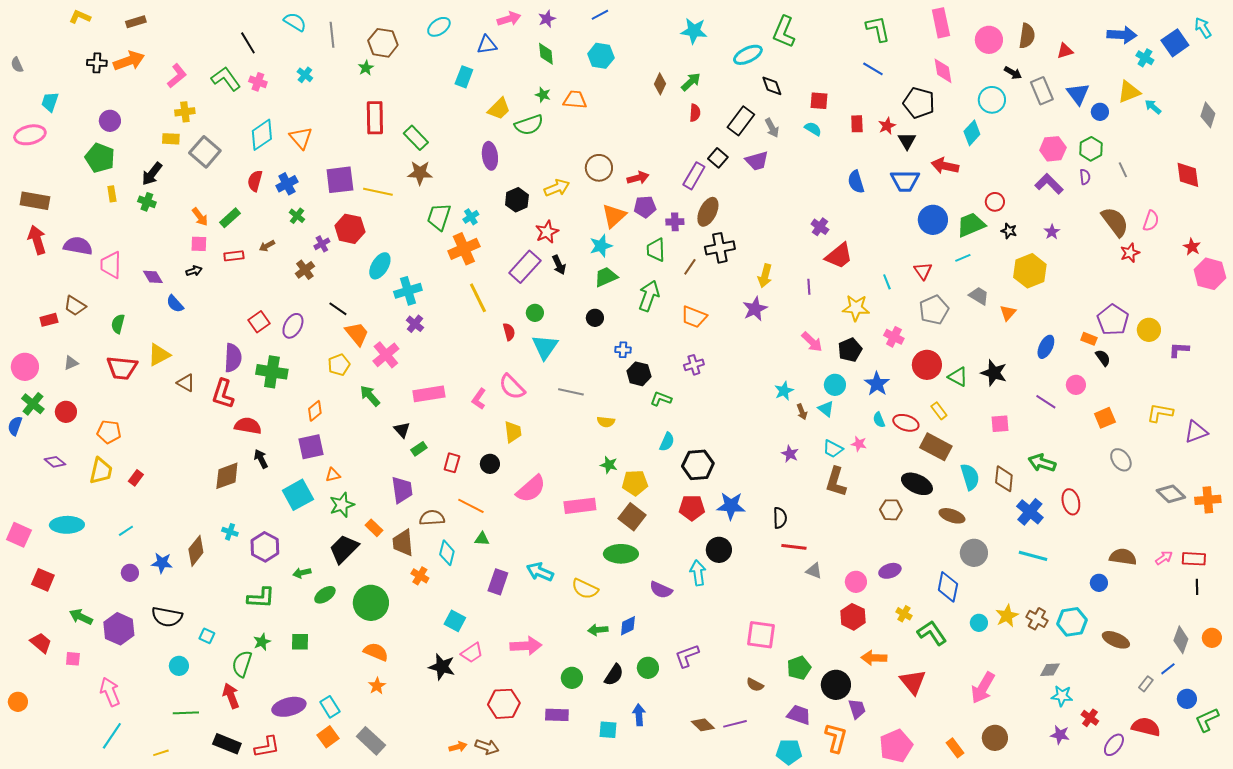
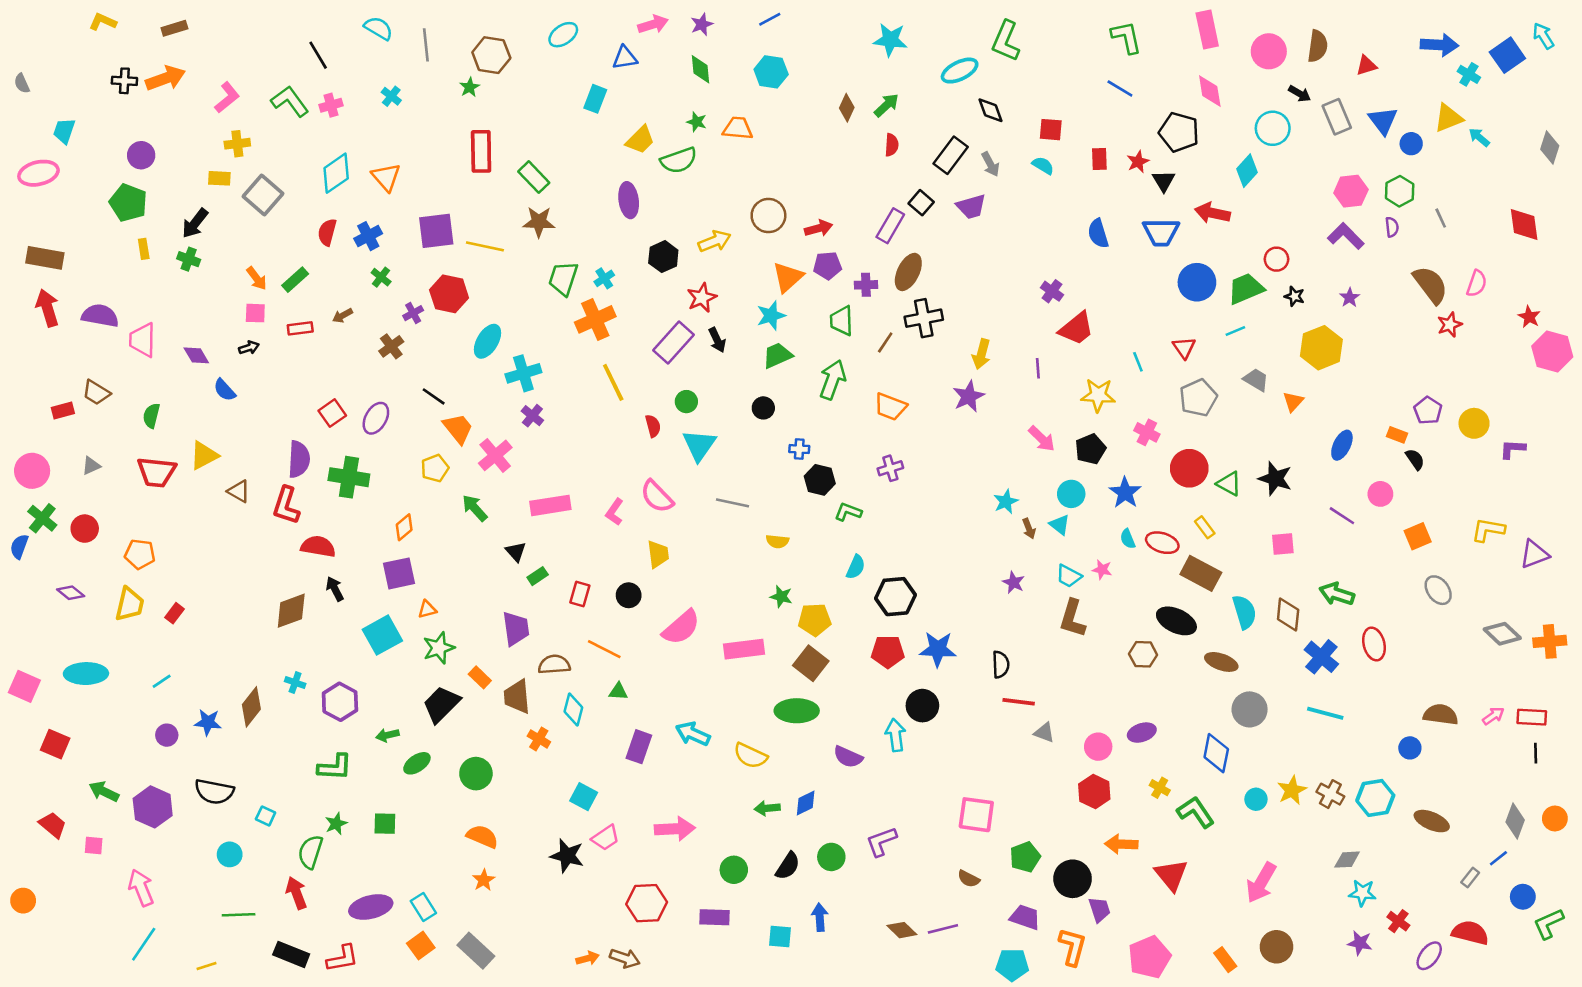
pink cross: (258, 82) -> (331, 105), turned -36
purple pentagon: (1113, 320) -> (1428, 411), size x0.7
green circle: (371, 603) -> (476, 774), size x0.7

